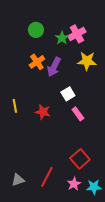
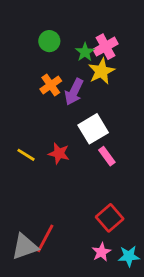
yellow star: (87, 61) -> (101, 71), moved, turned -30
white square: (68, 94) -> (93, 129), size x1.5
yellow line: (15, 106) -> (26, 155), moved, turned -48
red line: (47, 177) -> (45, 238), moved
gray triangle: (18, 180) -> (25, 247), size x1.5

